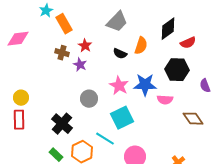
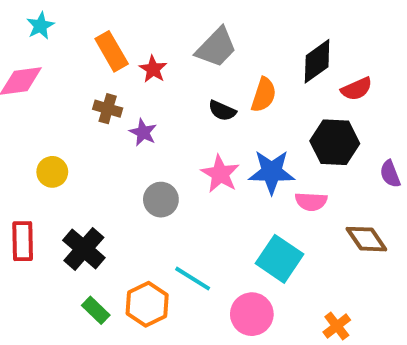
cyan star: (46, 11) -> (40, 26), moved
red star: (85, 46) -> (153, 69), moved
yellow circle: (21, 98) -> (52, 172), moved
cyan square: (122, 118) -> (279, 259), moved, turned -30
black cross: (62, 124) -> (84, 249), moved

